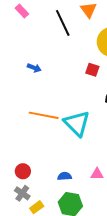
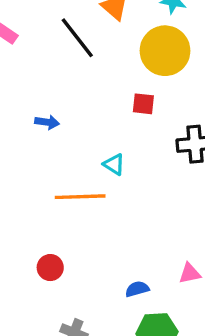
cyan triangle: (77, 123) -> (114, 164), moved, size x0.5
red circle: (23, 171) -> (50, 268), moved

